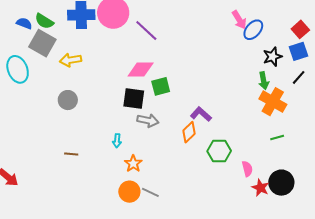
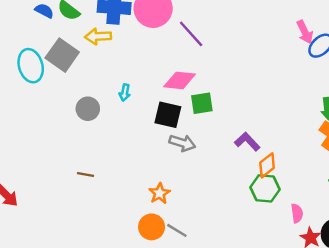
gray square: (42, 43) -> (62, 55), moved
yellow arrow: (71, 60) -> (98, 36), moved
orange diamond: (189, 132) -> (267, 165), moved
cyan arrow: (117, 141) -> (125, 93), moved

